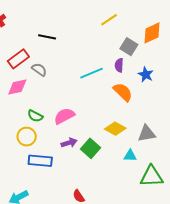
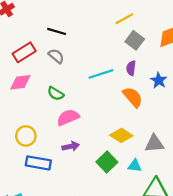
gray square: (129, 47) -> (135, 40), moved
gray semicircle: (39, 70) -> (56, 56), moved
green semicircle: (35, 116) -> (56, 94), moved
green square: (91, 148) -> (107, 162), moved

